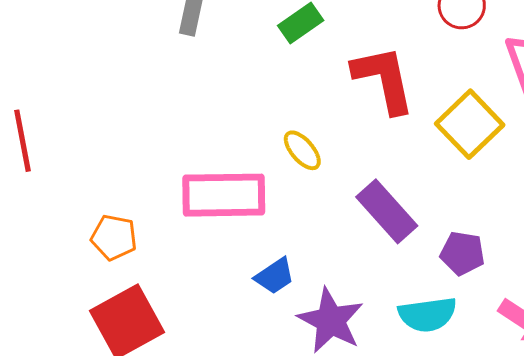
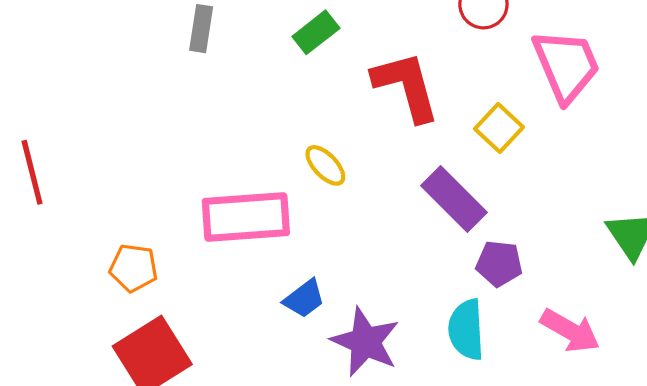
yellow square: (470, 124) -> (499, 128), size x0.7
purple rectangle: (387, 211) -> (454, 199), moved
cyan semicircle: (427, 314) -> (466, 330), turned 98

